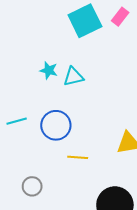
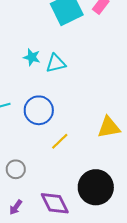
yellow line: (78, 157) -> (60, 141), turned -48

